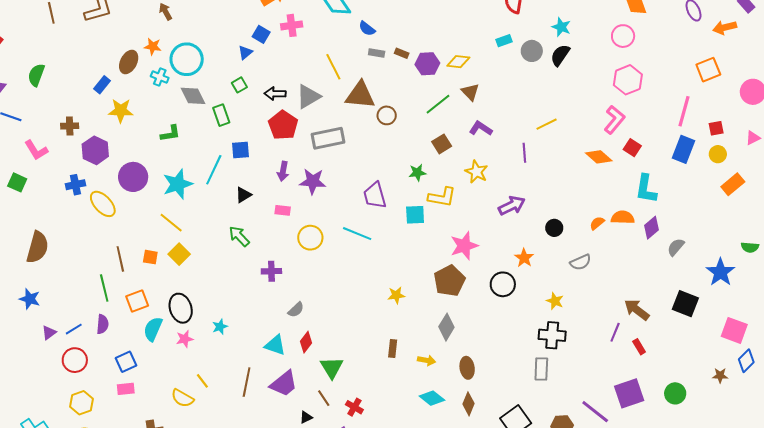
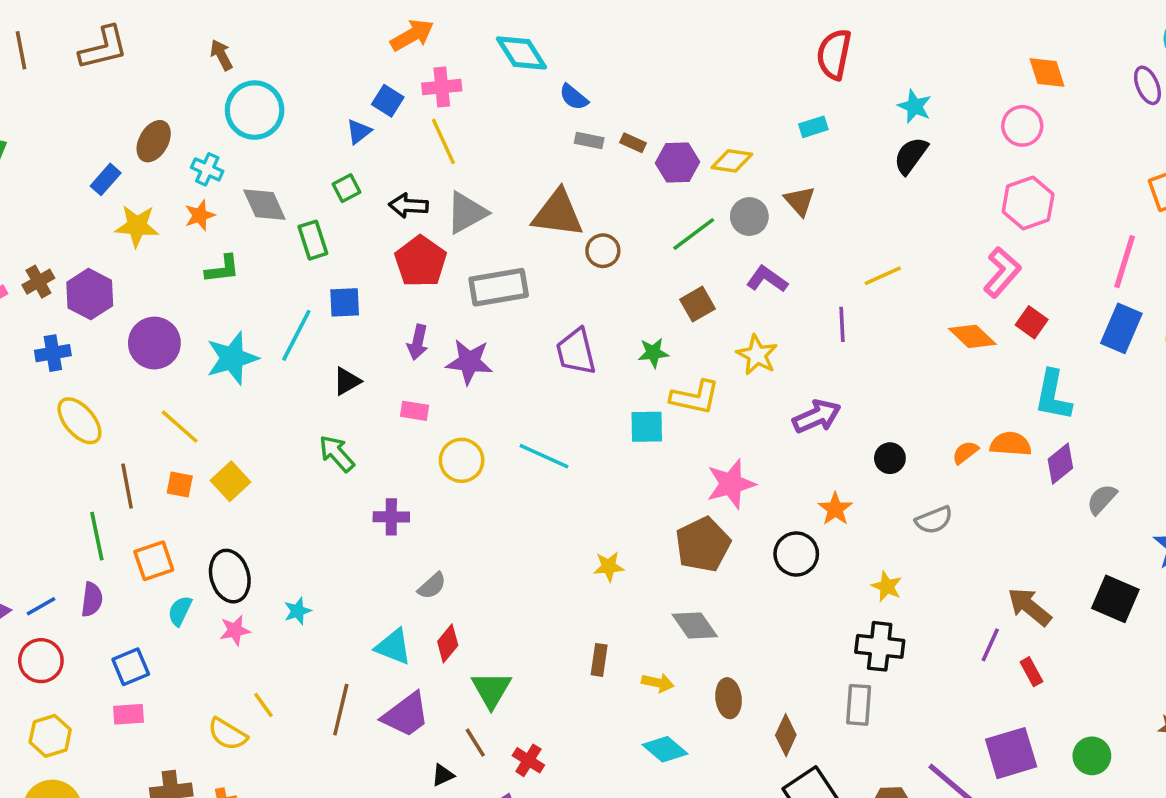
orange star: (153, 46) -> (200, 215), moved, turned -30
gray circle: (532, 51) -> (749, 217), moved
cyan circle: (187, 59) -> (255, 110), moved
yellow line: (333, 67) -> (443, 141), moved
brown triangle: (470, 92) -> (800, 201), moved
brown cross: (70, 126) -> (38, 282), moved, turned -30
purple trapezoid: (375, 195) -> (576, 352), moved
yellow ellipse: (103, 204) -> (79, 421), moved
yellow line: (171, 223) -> (180, 427), moved
gray diamond: (446, 327) -> (695, 625), turned -68
cyan semicircle: (153, 329) -> (180, 611), size x0.7
brown diamond: (468, 404) -> (786, 735), moved

